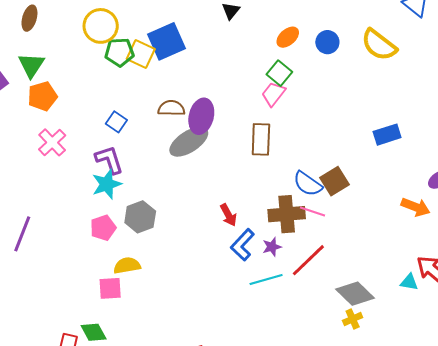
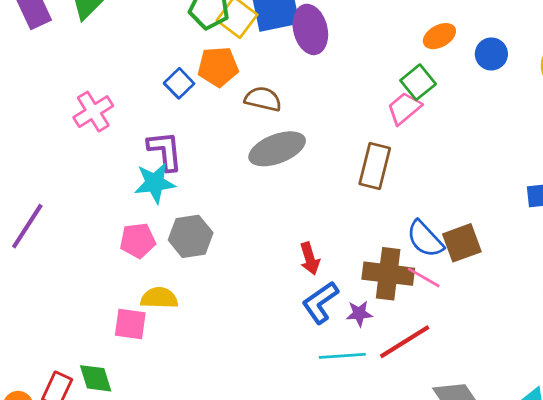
orange pentagon: (42, 96) -> (218, 67), moved
purple ellipse: (201, 116) -> (310, 29), moved, turned -40
blue square: (116, 122) -> (179, 83), moved

